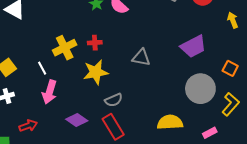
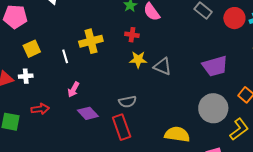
red cross: (95, 43) -> (132, 35), moved
yellow star: (96, 72) -> (138, 60), moved, size x0.7
pink arrow: (49, 92) -> (73, 90), moved, size x0.7

